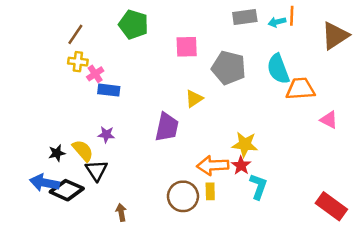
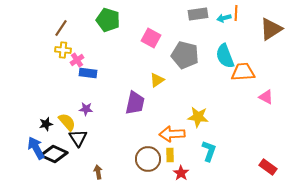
pink square: (187, 47) -> (151, 38), turned 30
red star: (241, 165) -> (181, 173), moved
blue arrow: (44, 183) -> (36, 148), turned 50
red rectangle: (331, 206) -> (268, 167), size x0.7

